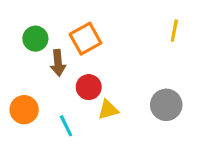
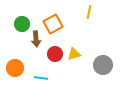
yellow line: (174, 31) -> (89, 12), moved
yellow triangle: (108, 110) -> (74, 54), moved
cyan line: (66, 126) -> (41, 78), turned -56

